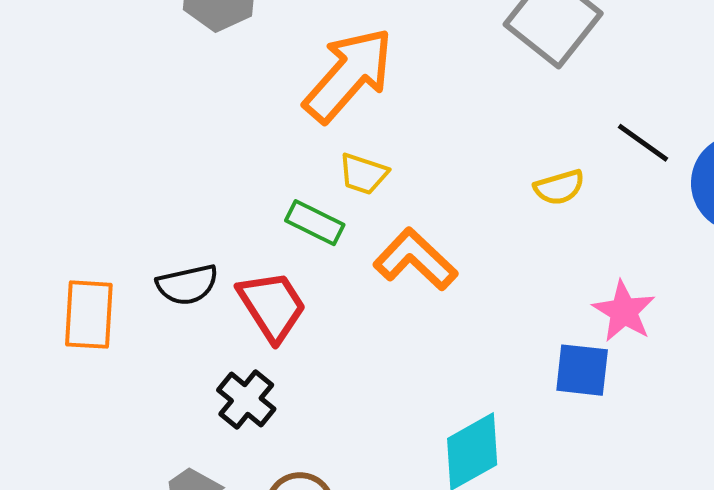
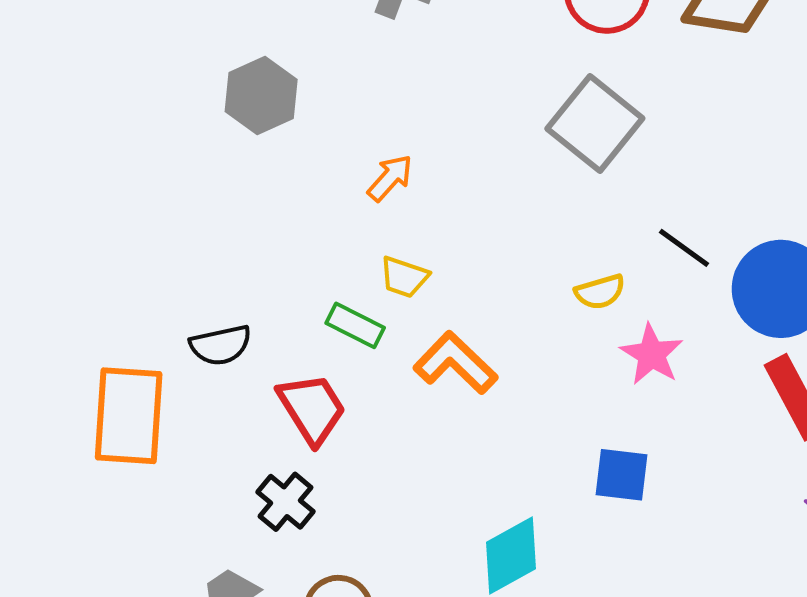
orange arrow: (349, 75) -> (390, 178), size x0.5
black semicircle: (187, 285) -> (221, 345), moved
pink star: (624, 311) -> (652, 354), moved
orange rectangle: (89, 315) -> (129, 416), size x1.4

